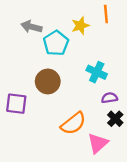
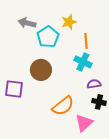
orange line: (106, 14) -> (86, 41), moved
black cross: (115, 119) -> (99, 102), turned -32

